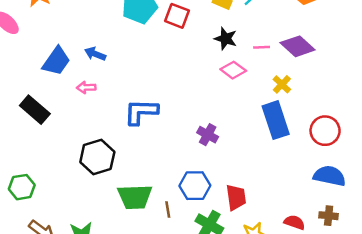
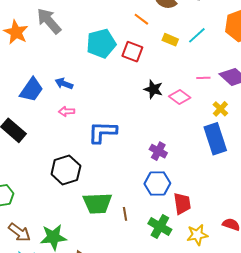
black star: (226, 39) -> (153, 89), moved
pink arrow: (86, 87) -> (67, 111), moved
blue hexagon: (195, 186) -> (157, 183), moved

